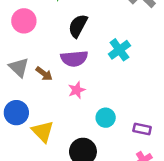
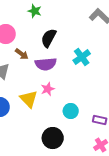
brown arrow: (44, 74) -> (22, 54), moved
yellow triangle: (43, 131) -> (29, 99), moved

